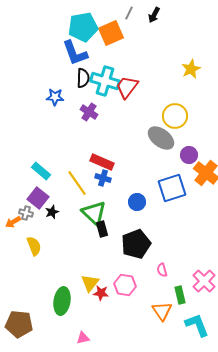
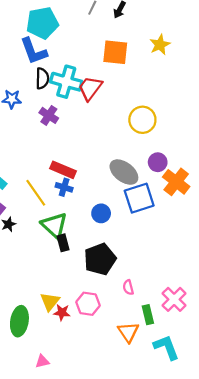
orange square: (111, 33) -> (115, 52), moved, turned 30
yellow star: (191, 69) -> (160, 45), moved
gray ellipse: (161, 138) -> (124, 172), moved

